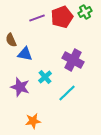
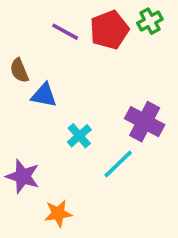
purple line: (37, 18) -> (65, 32), turned 49
purple cross: (73, 60) -> (145, 122), moved
purple star: (20, 87) -> (23, 176), moved

